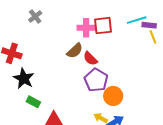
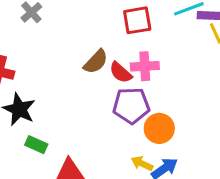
pink cross: (86, 28) -> (145, 66), moved
purple pentagon: (96, 80) -> (131, 106), turned -30

